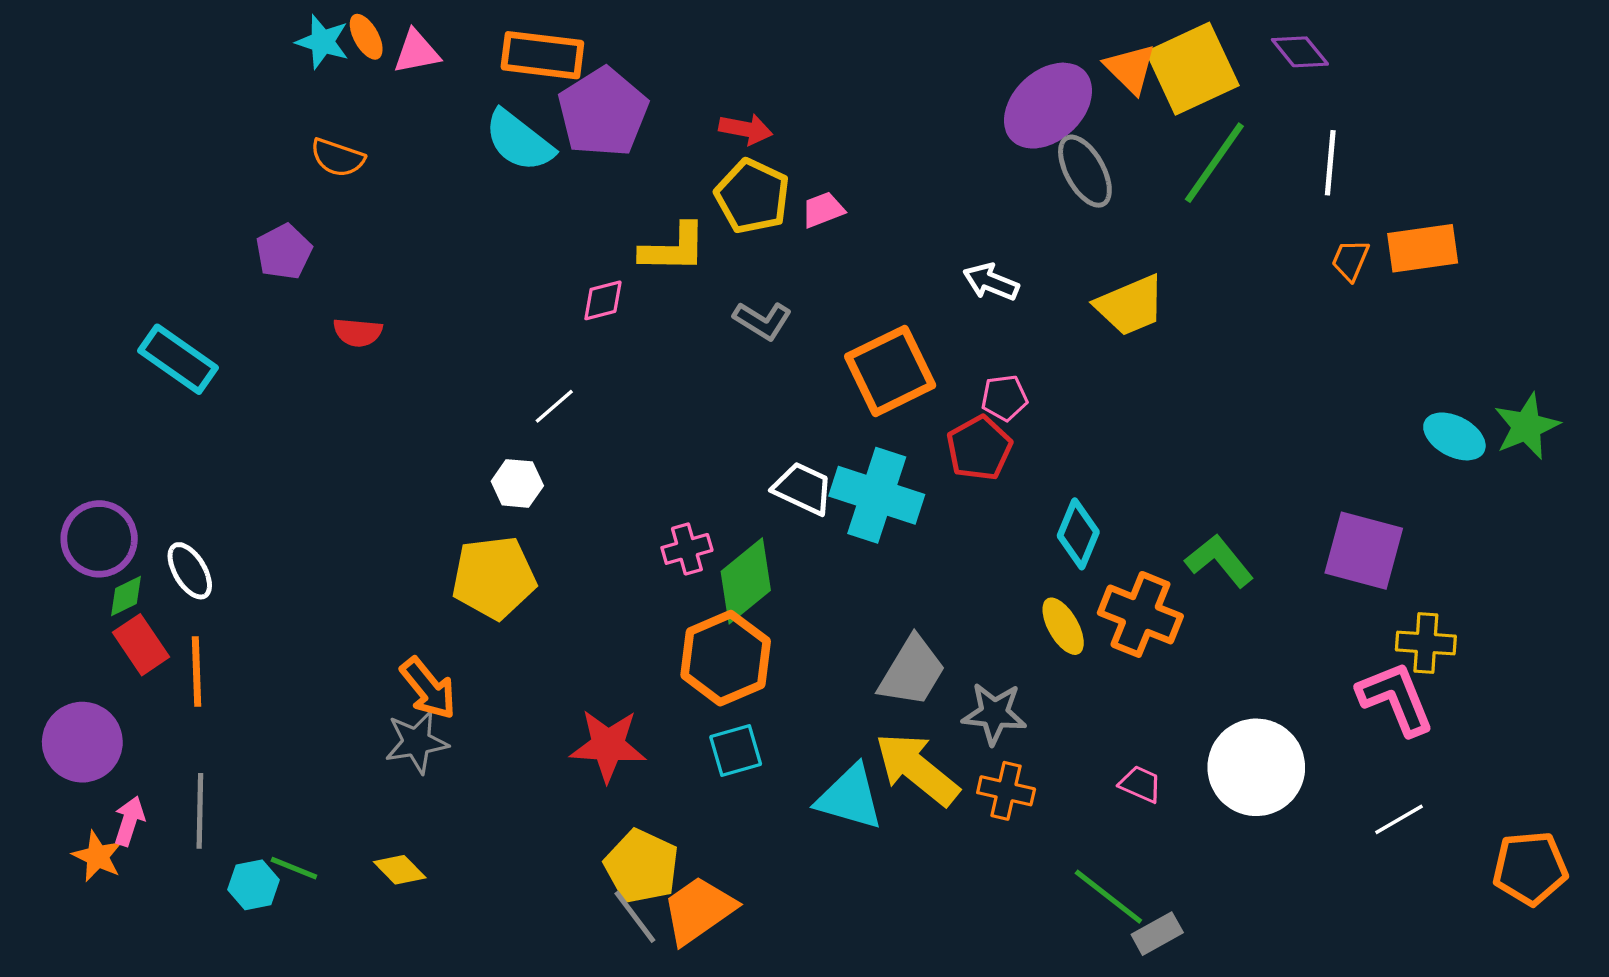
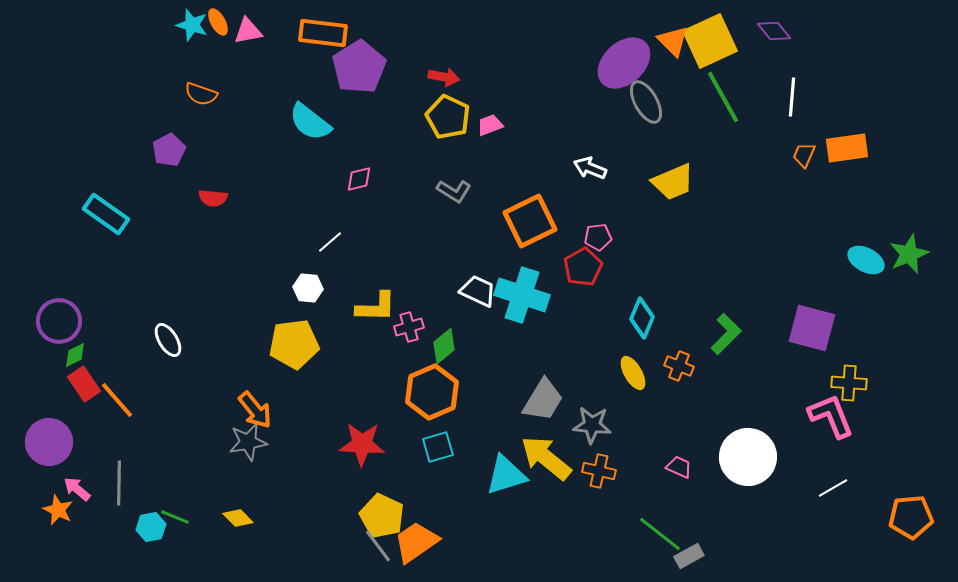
cyan semicircle: (519, 141) -> (310, 122), moved
green line: (1214, 163) -> (723, 97), turned -64
yellow L-shape: (673, 248) -> (376, 307), moved
green L-shape: (1219, 561) -> (726, 334), turned 84
white ellipse: (190, 571) -> (168, 340), moved
green diamond: (746, 581) -> (444, 346), size x0.7
orange cross: (1140, 614) -> (679, 366), size x0.6
orange line: (197, 672) -> (117, 400), turned -39
cyan triangle: (850, 798) -> (506, 475), turned -33
pink arrow: (129, 821) -> (77, 489), turned -68

